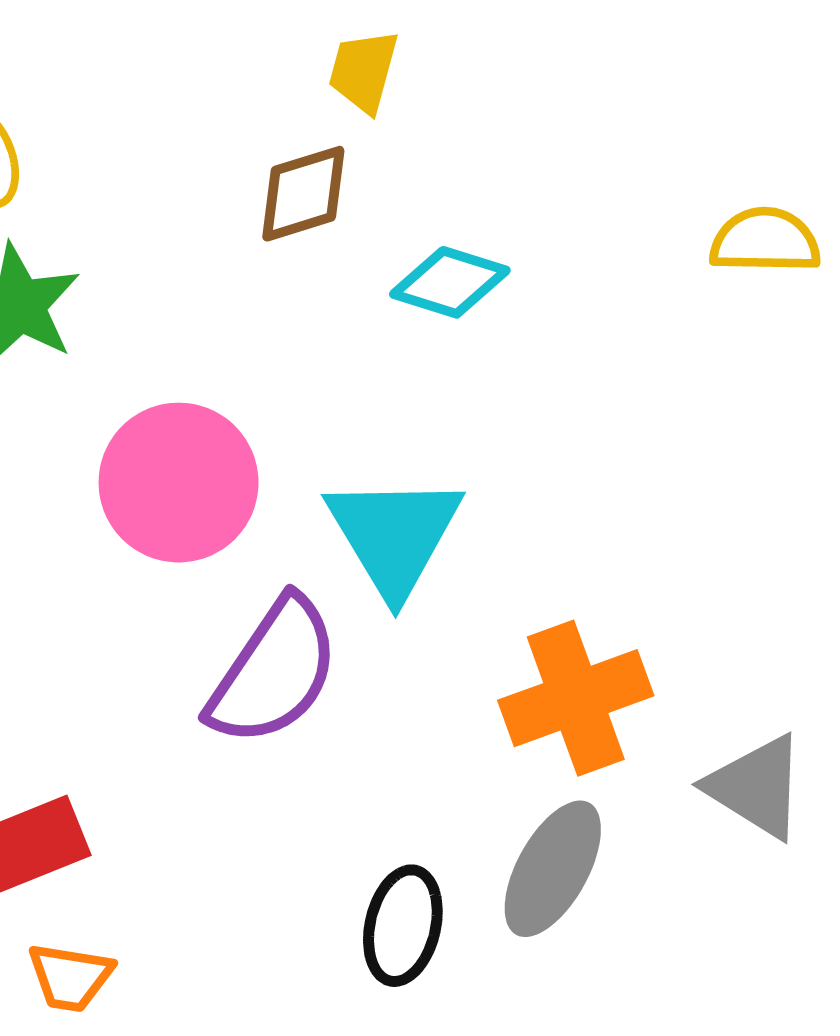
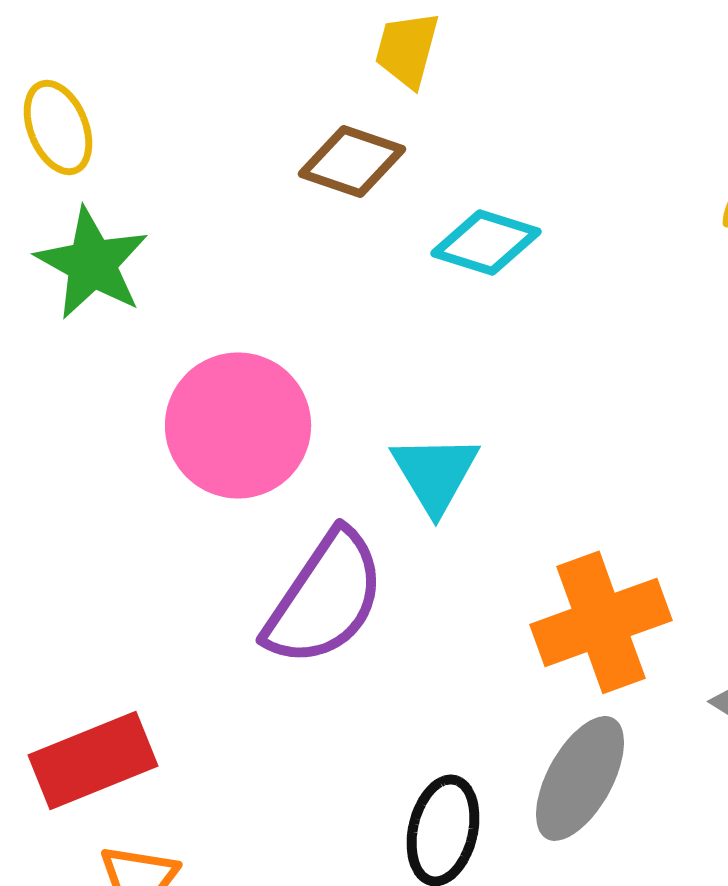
brown diamond: (303, 194) -> (352, 161), turned 36
cyan triangle: (394, 535) -> (435, 473), size x0.7

